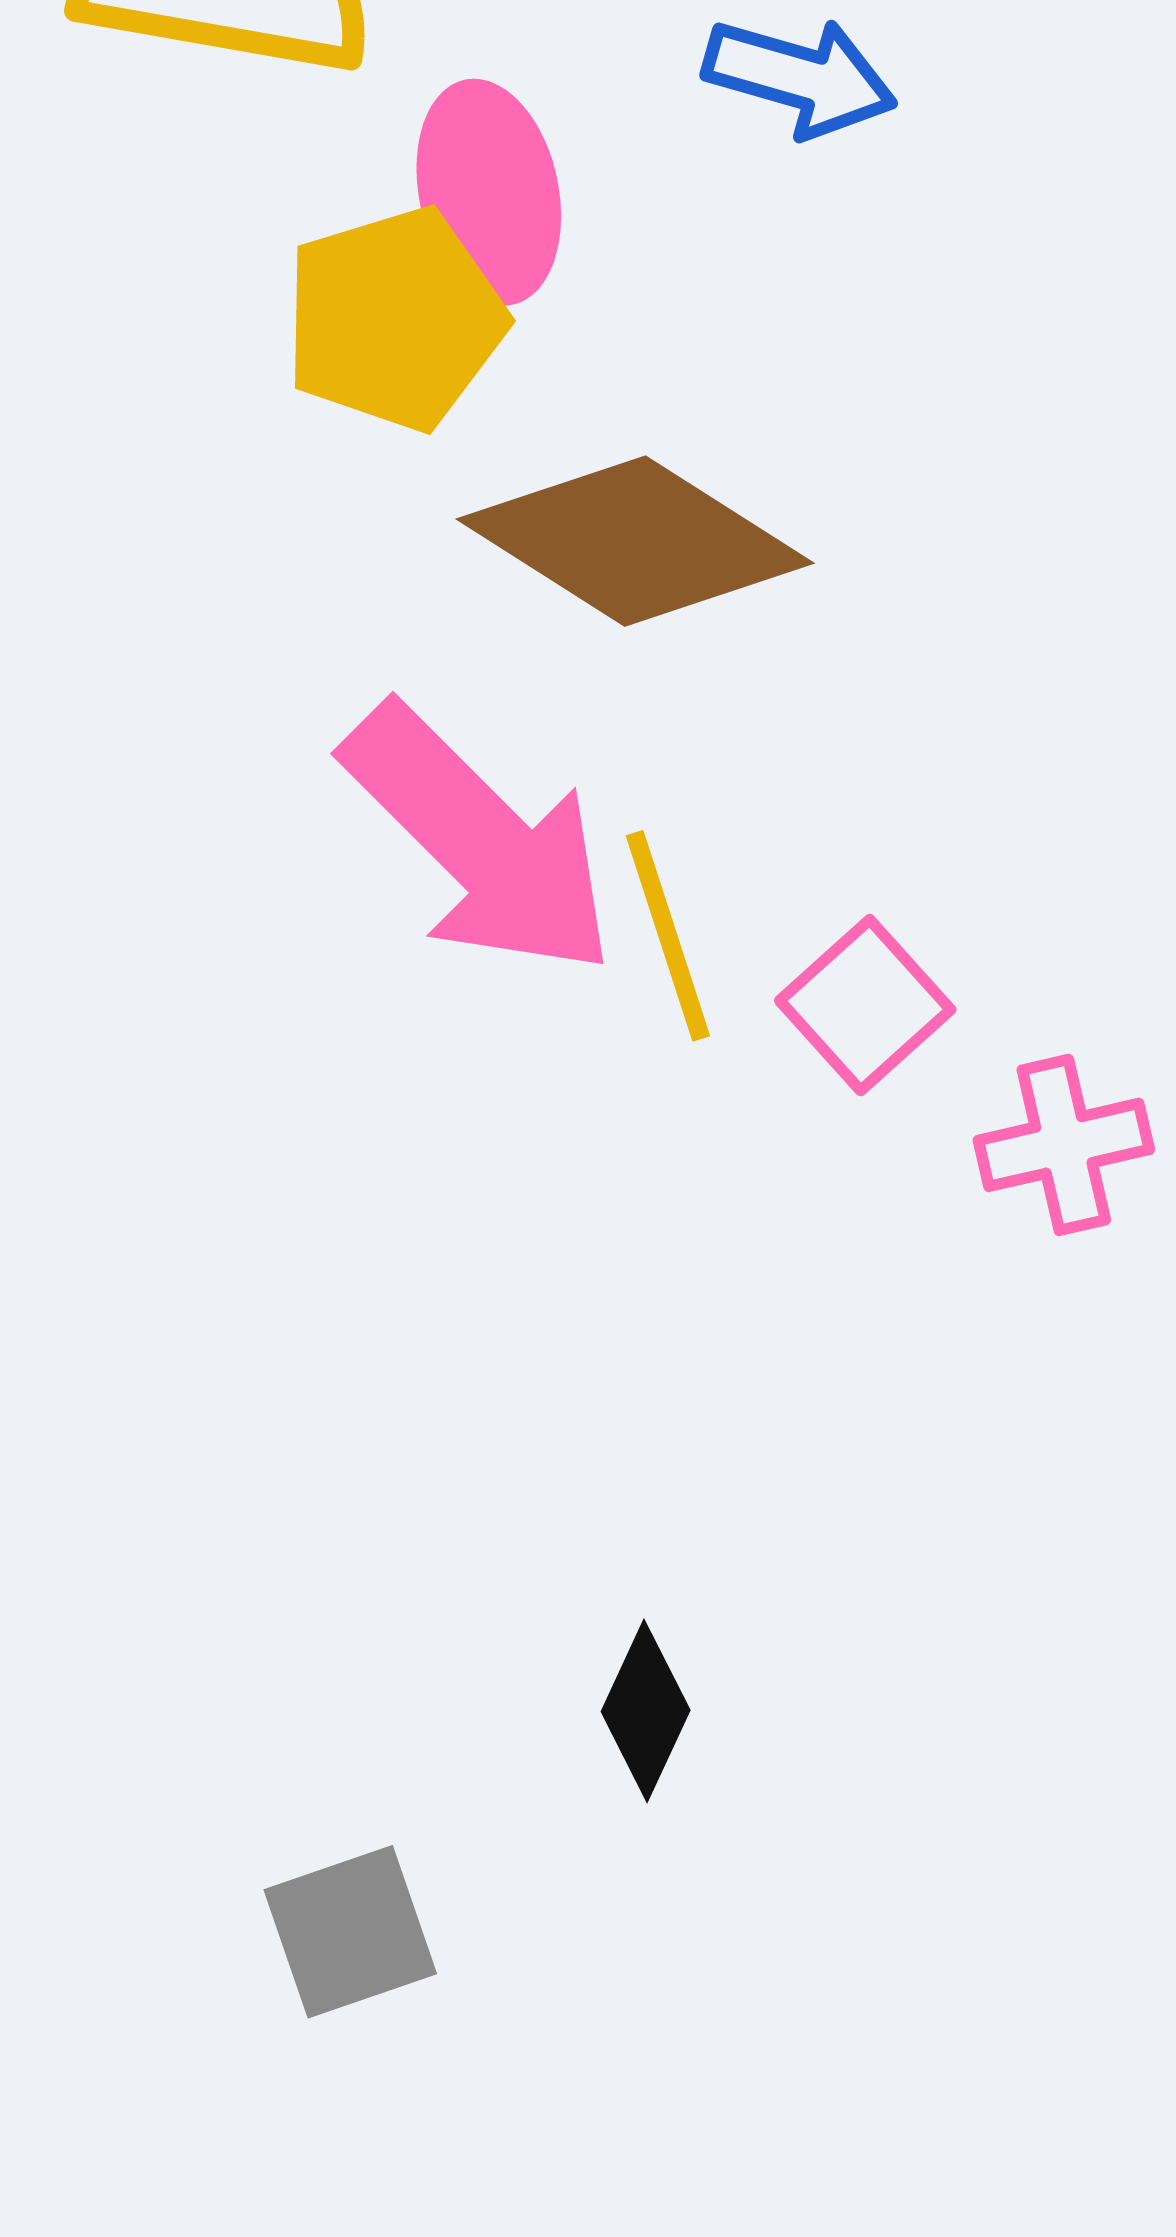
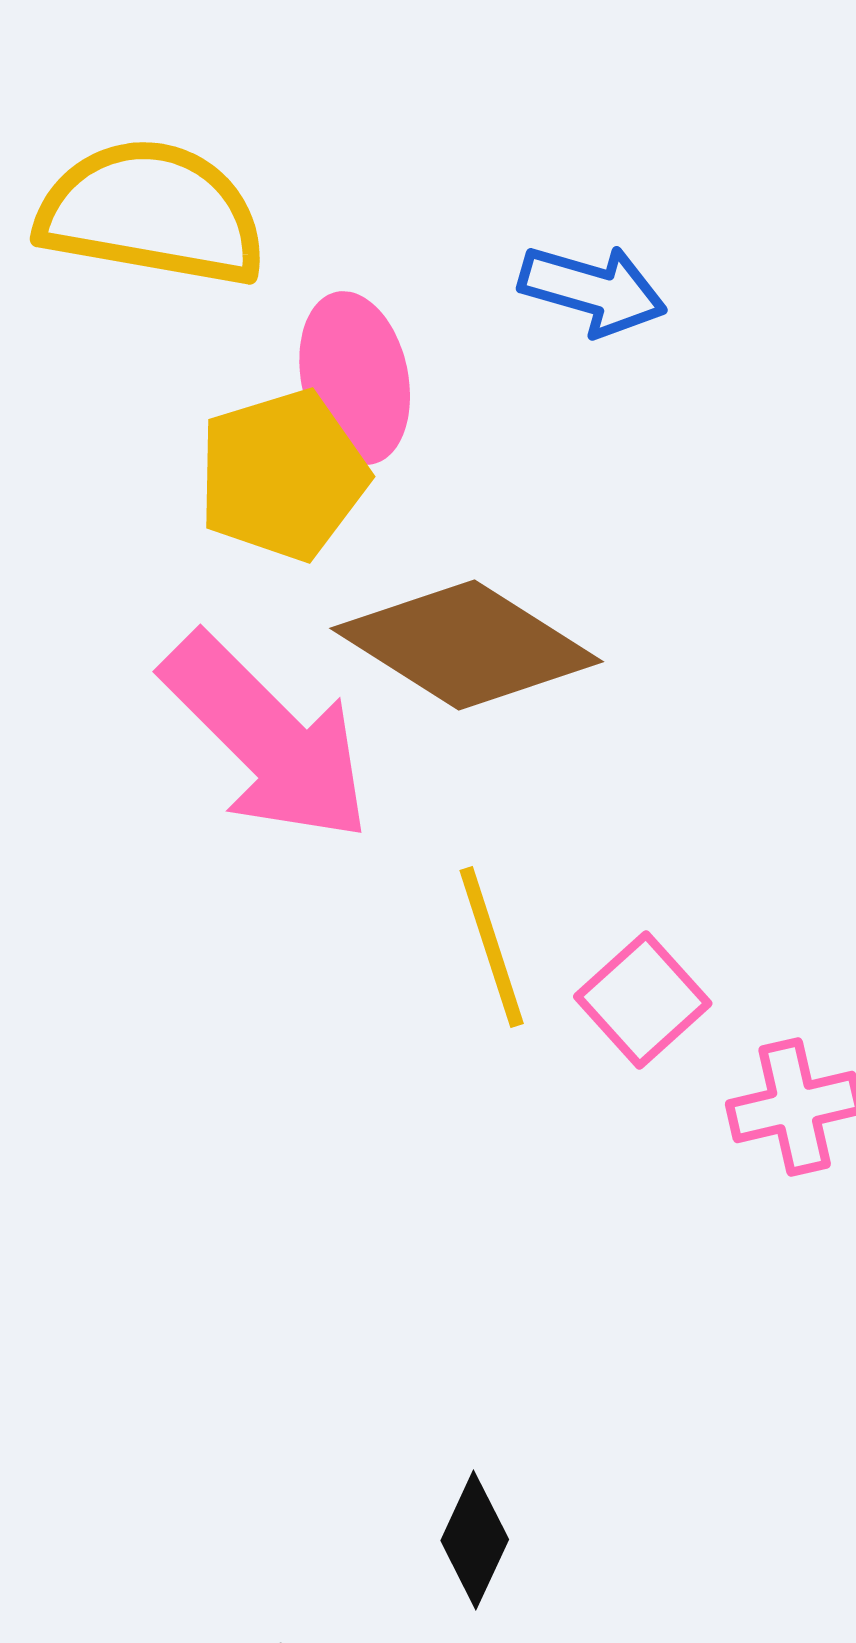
pink arrow: (480, 840) -> (267, 738), moved

